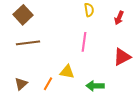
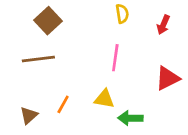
brown square: (23, 15) -> (48, 21), moved
yellow triangle: (67, 72) -> (104, 99), moved
orange line: (48, 84) -> (63, 104), moved

